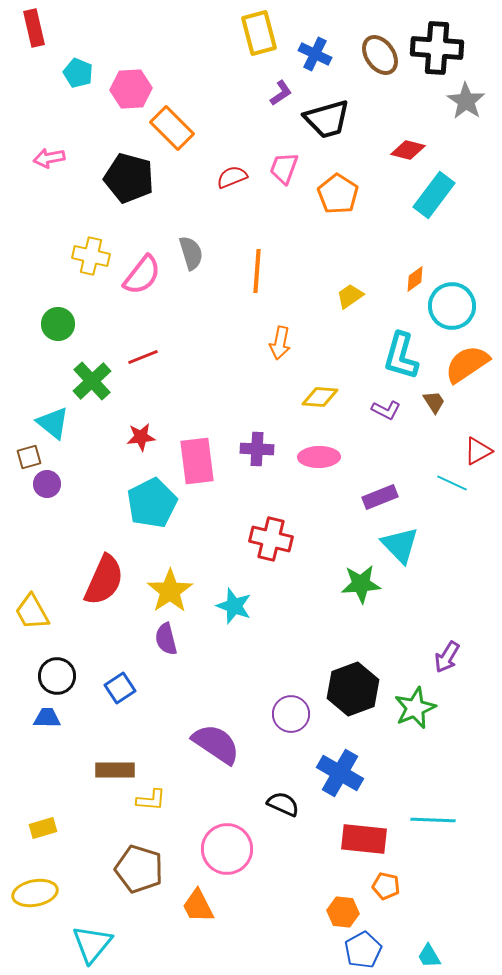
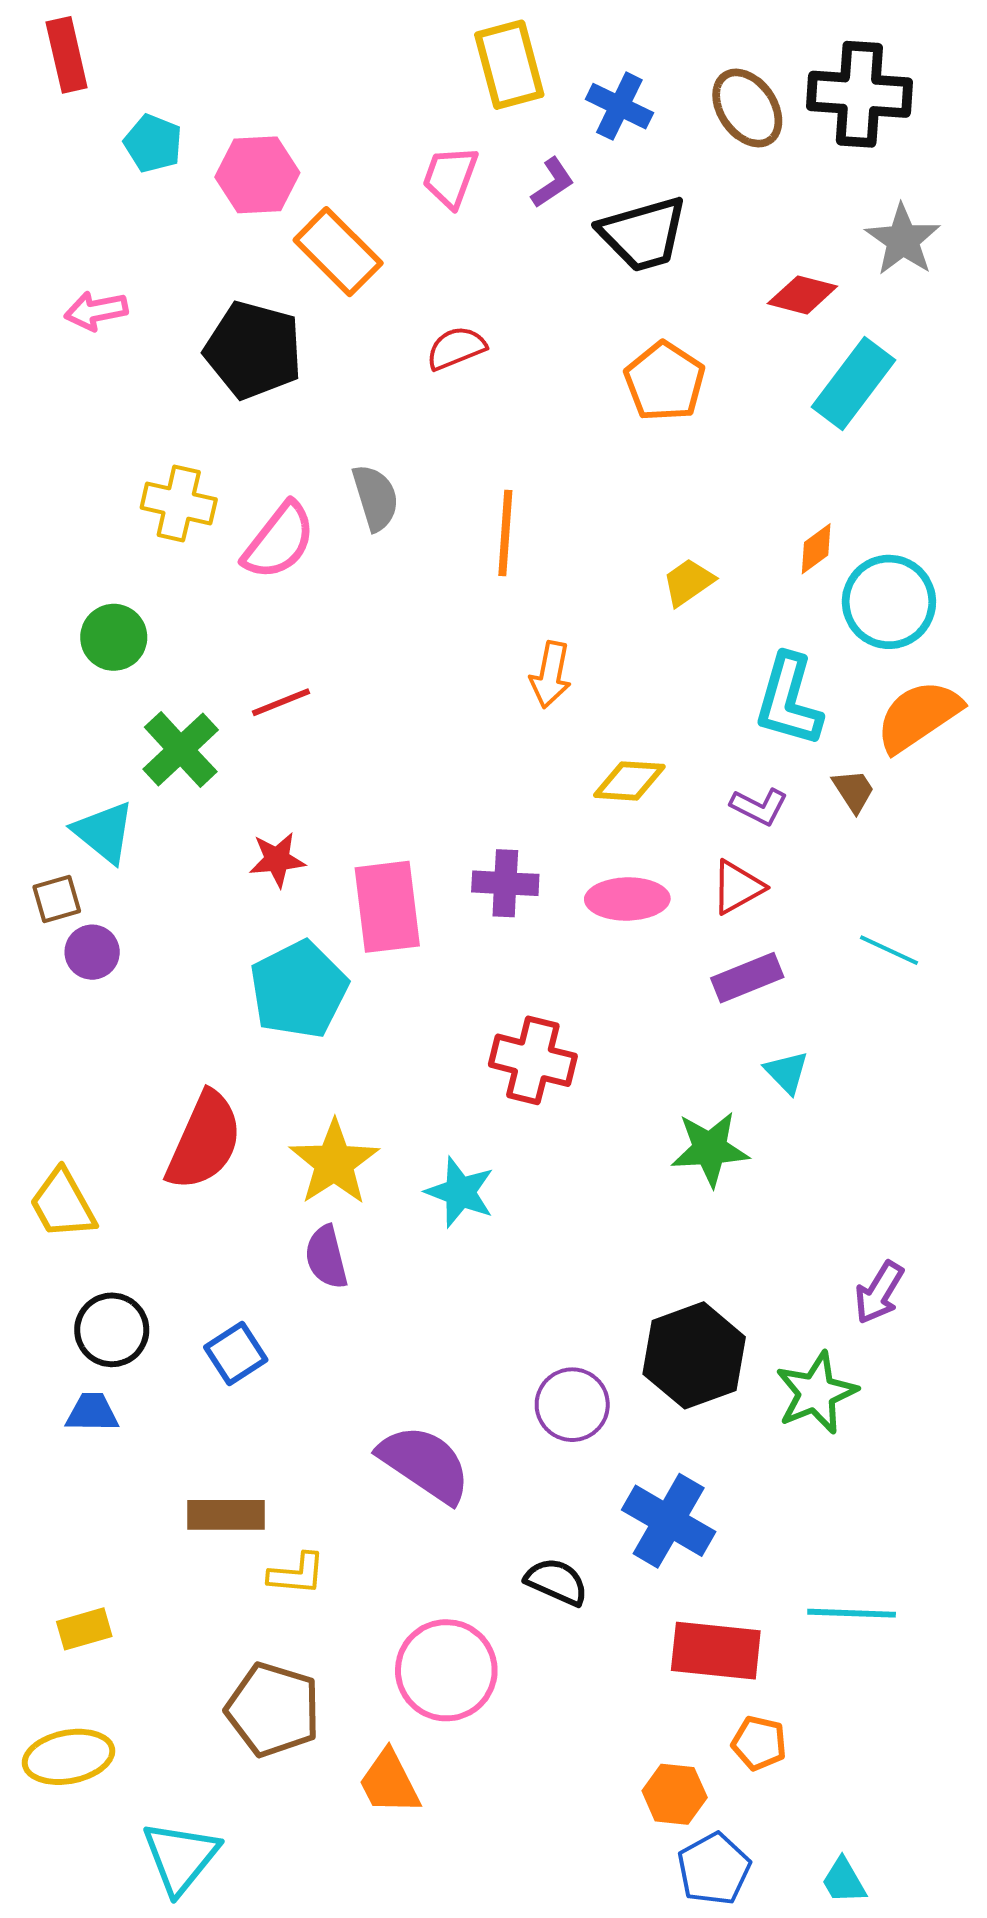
gray star: (466, 101) -> (903, 240), moved
pink trapezoid: (284, 168) -> (450, 177), moved
red triangle: (478, 451) -> (737, 887), moved
cyan triangle: (400, 545) -> (787, 1072), size x0.6

